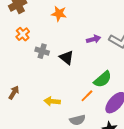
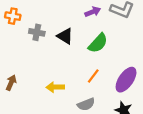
orange cross: (23, 34) -> (13, 16), turned -32
green semicircle: (103, 79) -> (98, 43), moved

